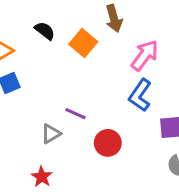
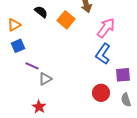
purple line: (76, 114) -> (32, 66), moved
red circle: (108, 143) -> (101, 93), moved

